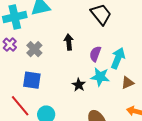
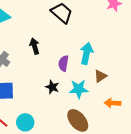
purple semicircle: (95, 54) -> (64, 63), moved
cyan star: (100, 77) -> (79, 89), moved

